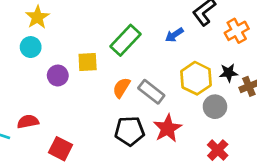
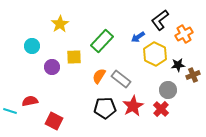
yellow star: (37, 17) -> (60, 24), moved
yellow hexagon: (196, 78) -> (155, 54), moved
red cross: (218, 150) -> (161, 109), moved

